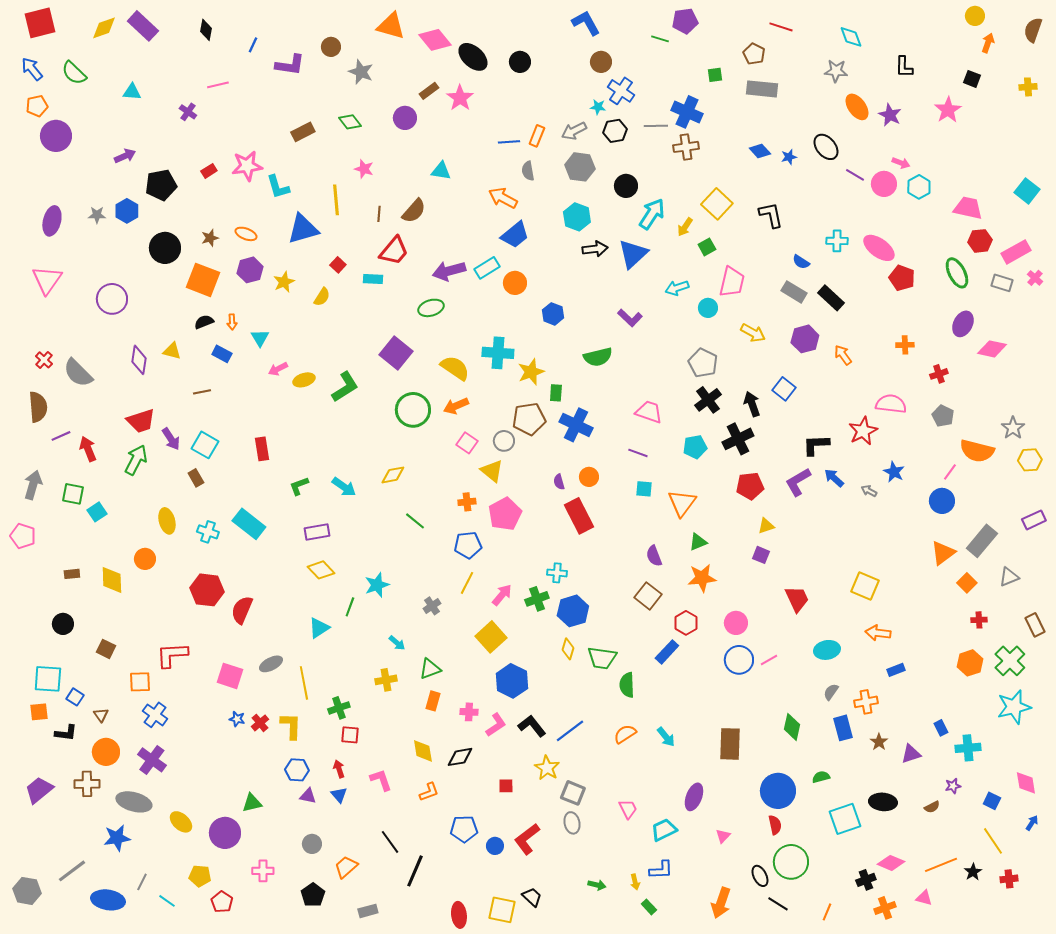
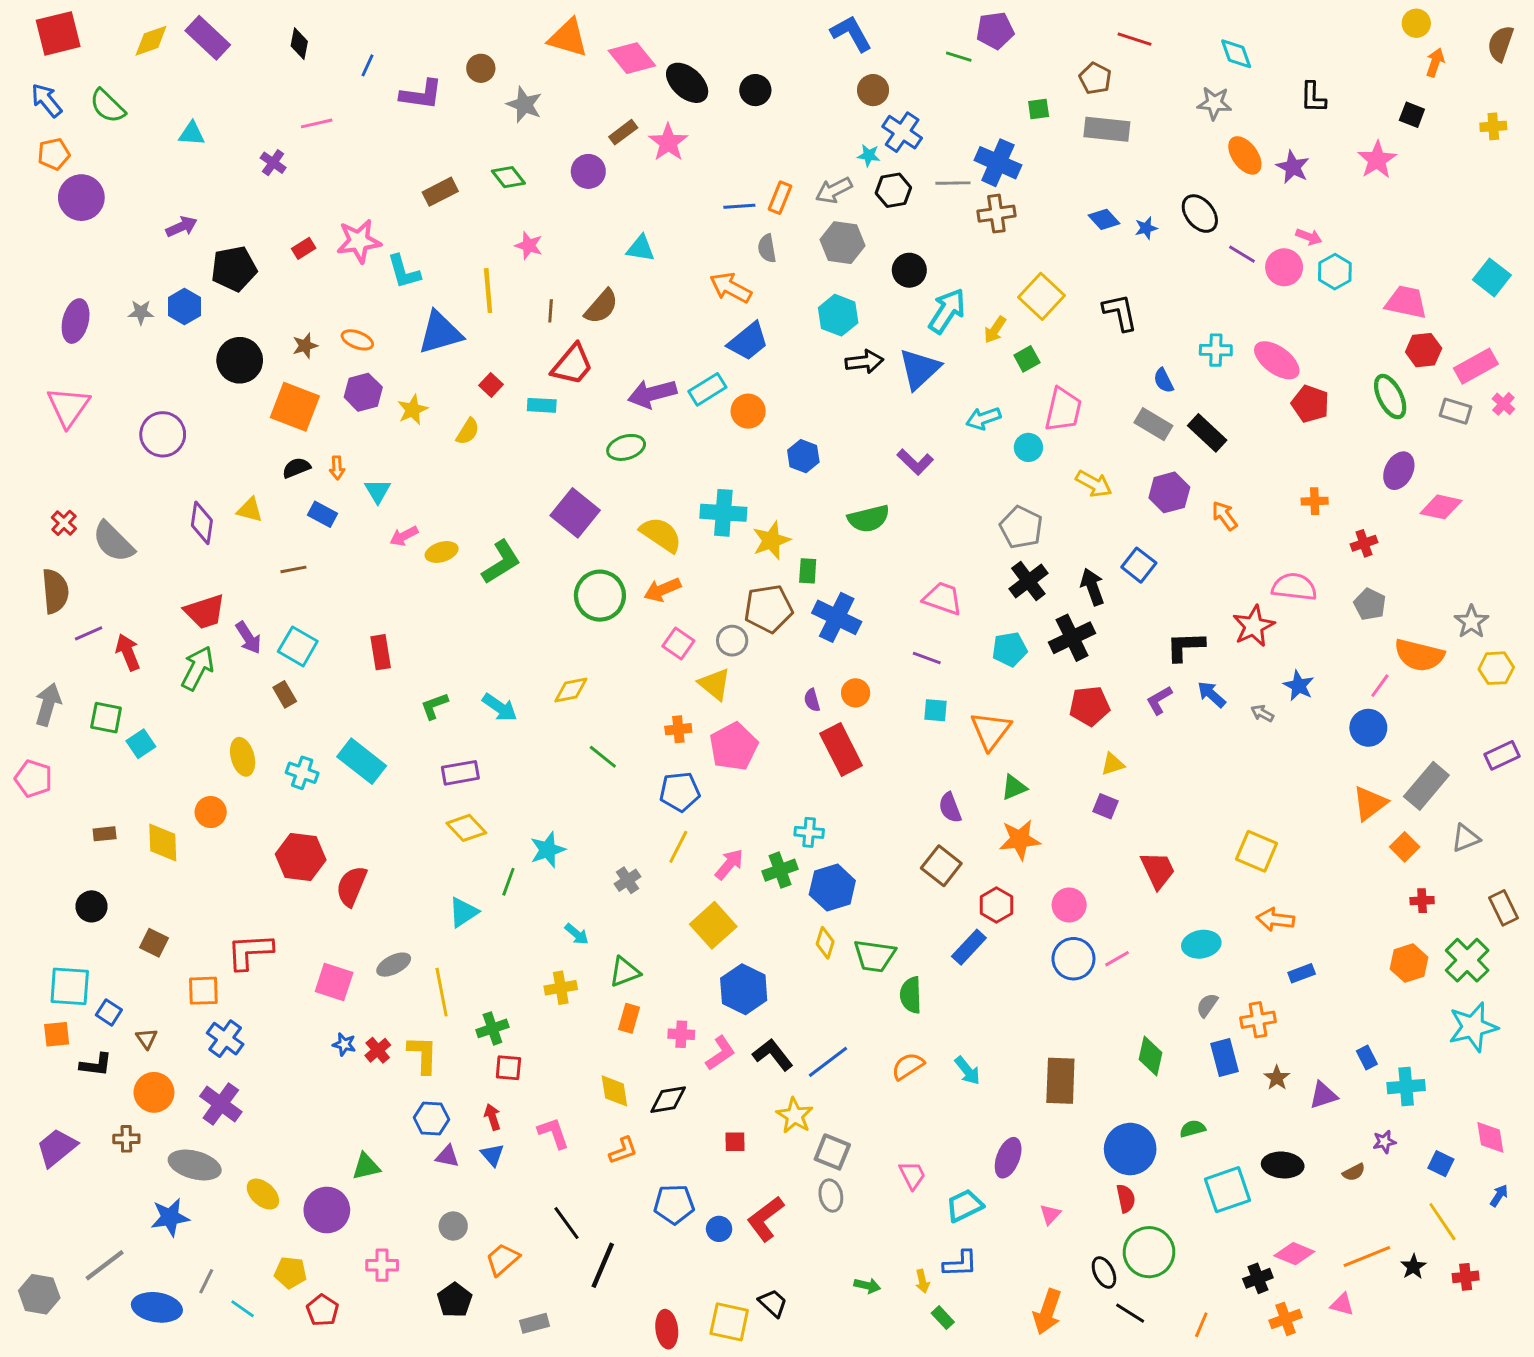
blue semicircle: (801, 262) -> (1164, 381), turned 30
purple L-shape: (798, 482) -> (1159, 700), size x0.7
brown cross: (87, 784) -> (126, 1139), size x0.7

